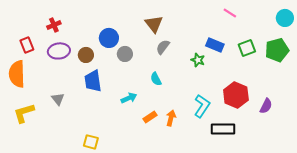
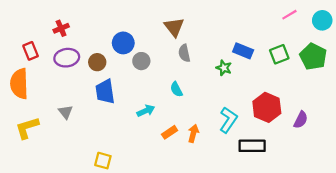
pink line: (230, 13) -> (289, 15), moved, turned -64
gray semicircle: (163, 47) -> (184, 53), turned -49
green pentagon: (277, 50) -> (313, 57), turned -30

